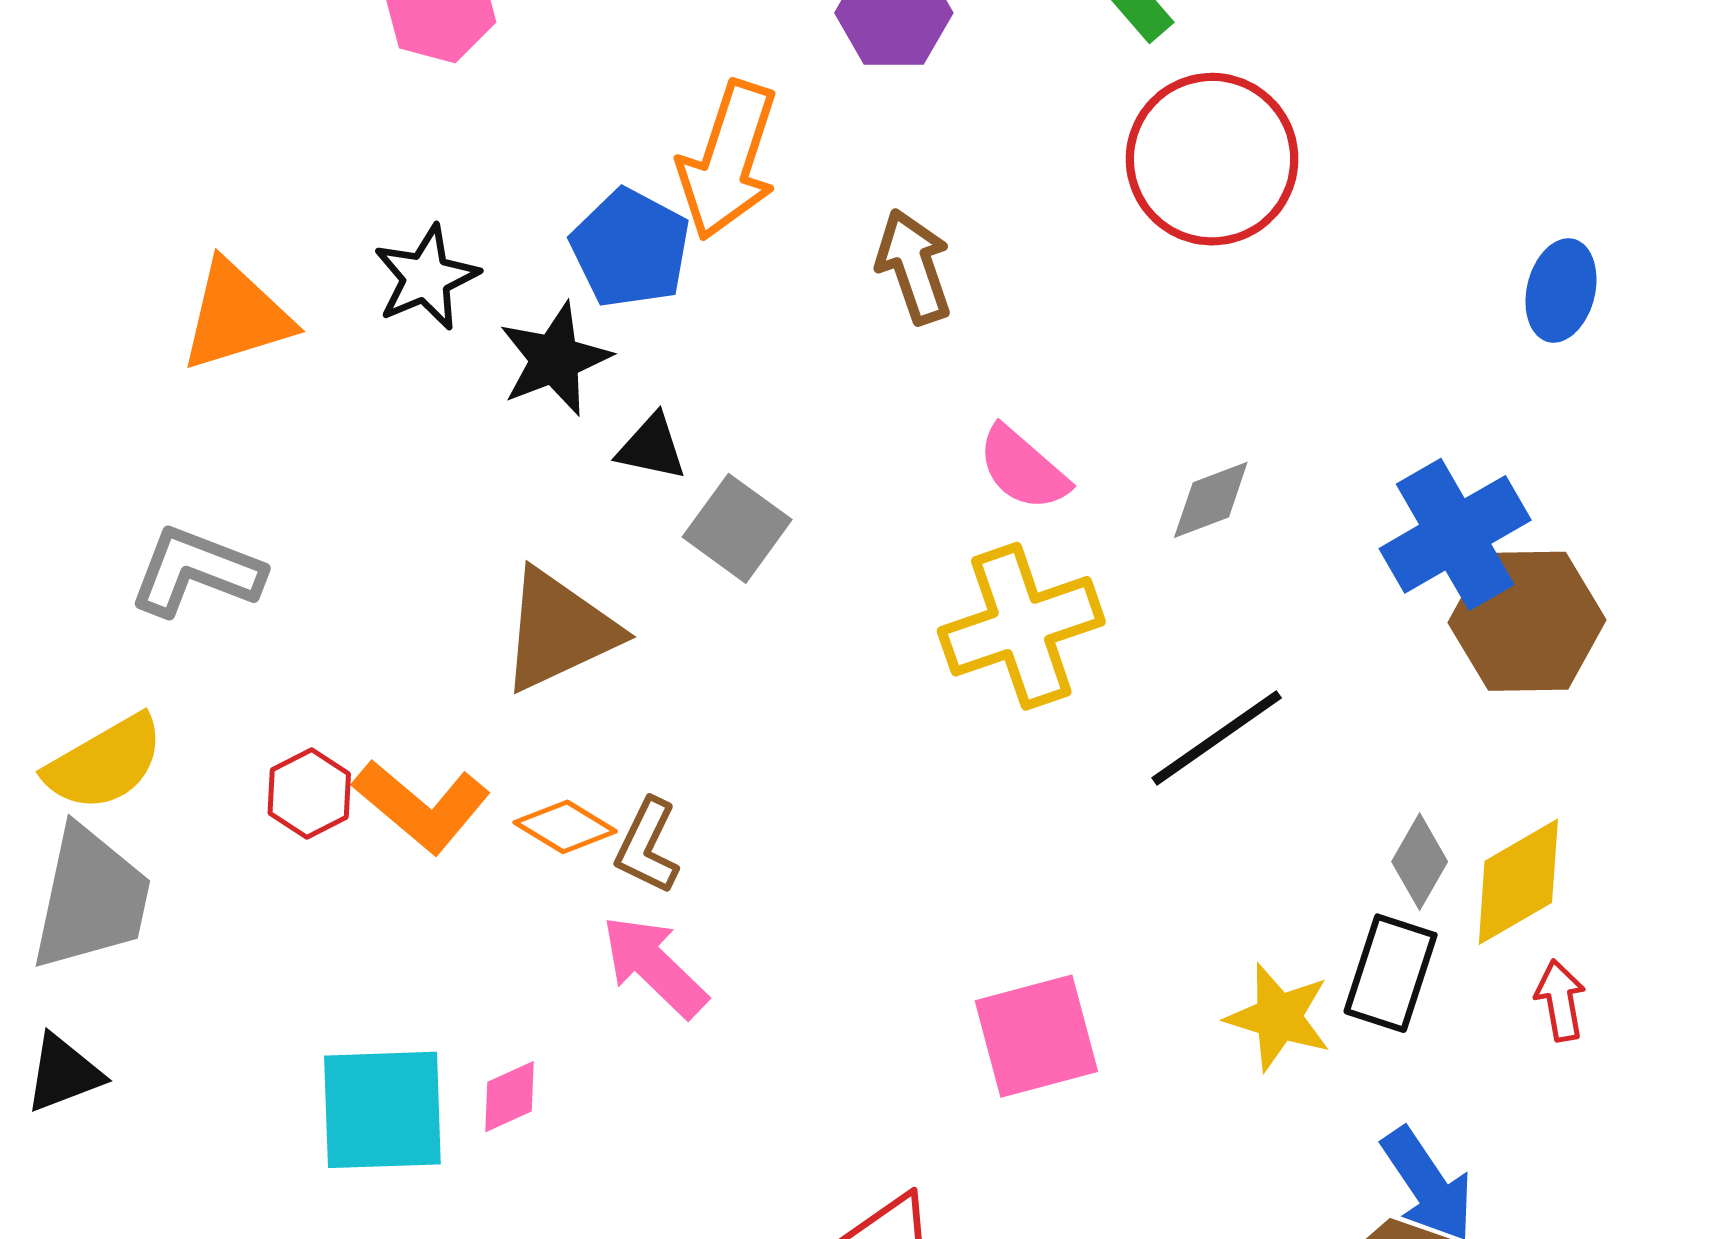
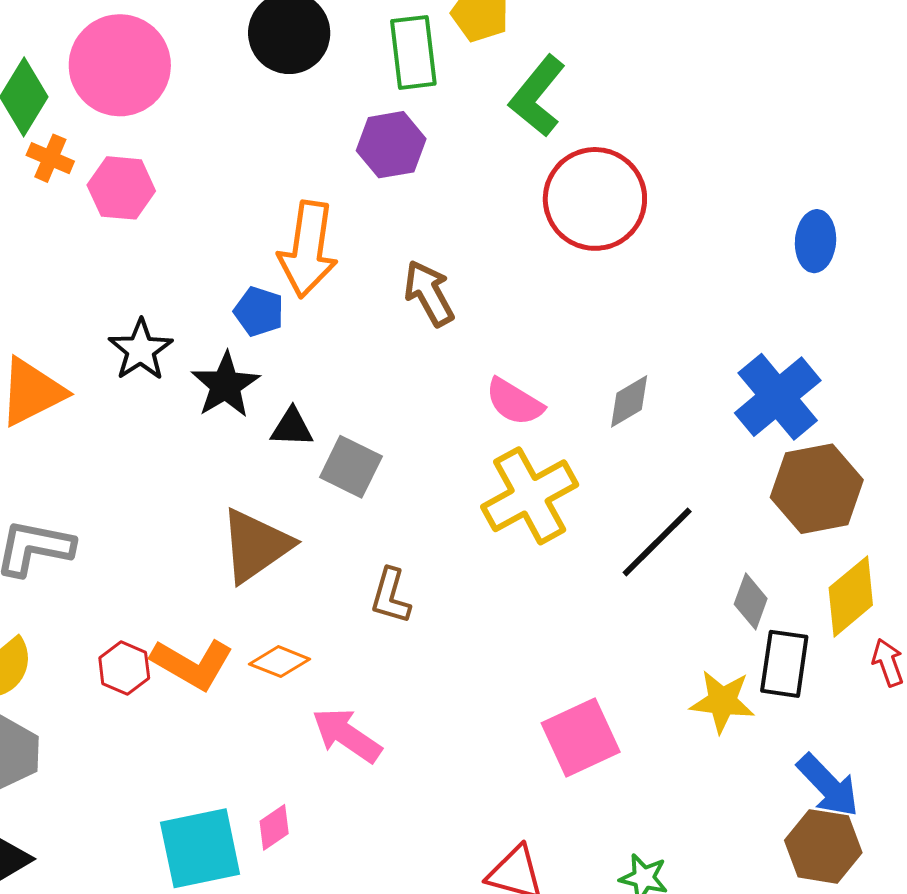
blue pentagon: (630, 248) -> (259, 312), size x0.7
brown hexagon: (1527, 621) -> (817, 489), moved
brown L-shape: (647, 846) -> (391, 596), moved
gray diamond: (1420, 862) -> (751, 601), moved

